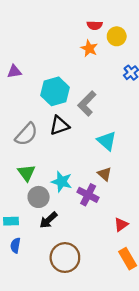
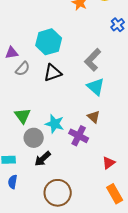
purple triangle: (14, 72) -> (12, 53), moved
gray L-shape: (87, 103) -> (93, 60), moved
gray semicircle: (26, 134) -> (23, 69), moved, size x0.7

